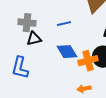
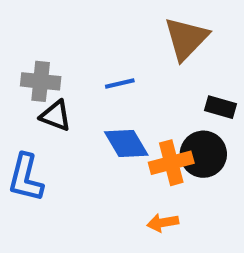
black triangle: (34, 39) -> (56, 116), turned 35

